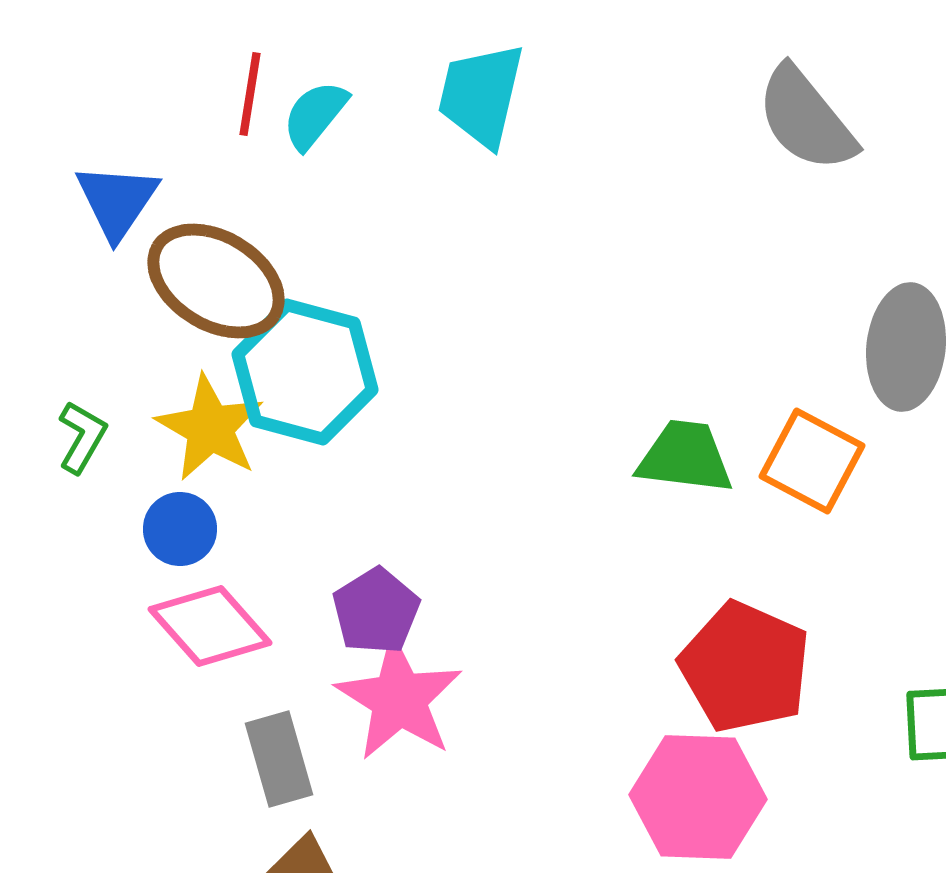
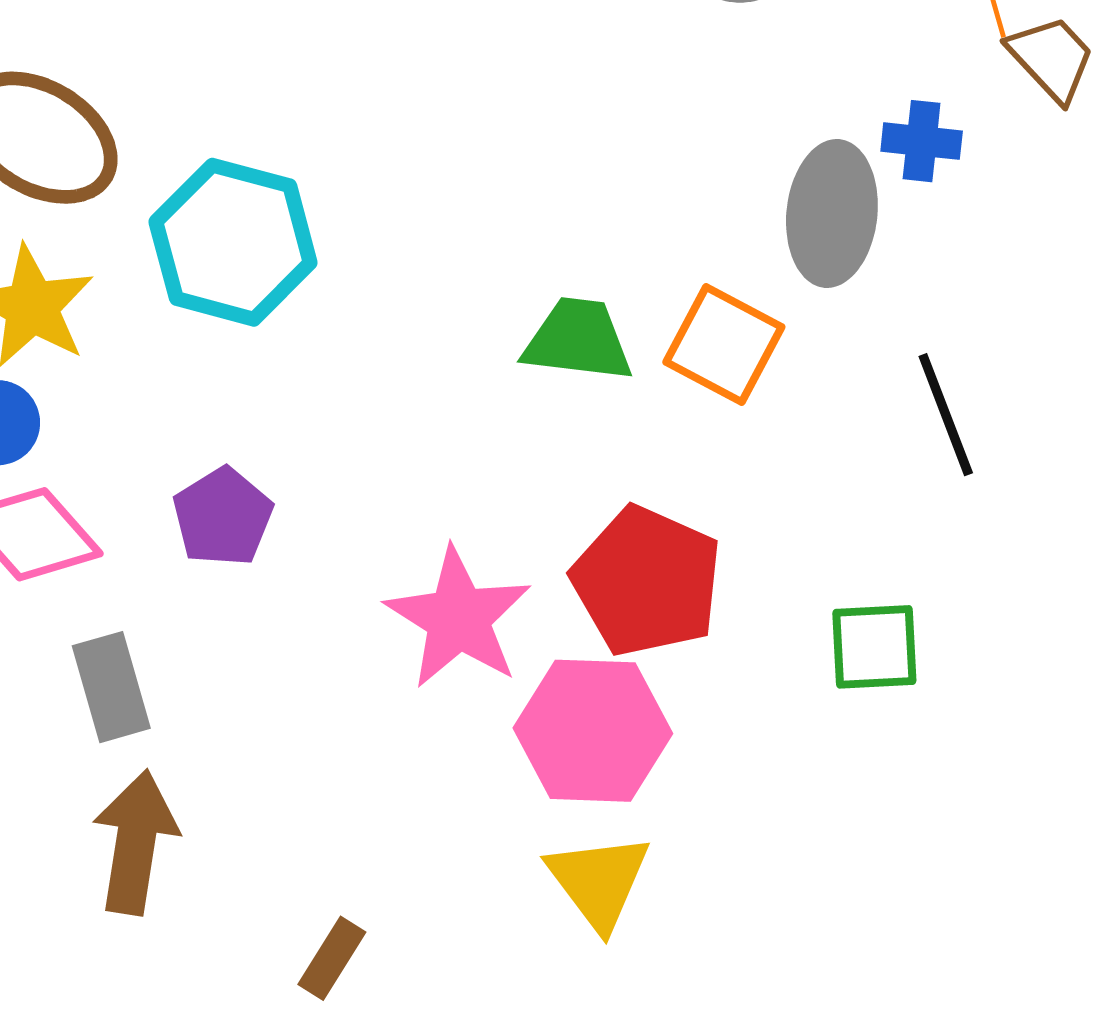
cyan hexagon: (305, 372) -> (233, 242), moved
pink star: (399, 699) -> (458, 618), moved

